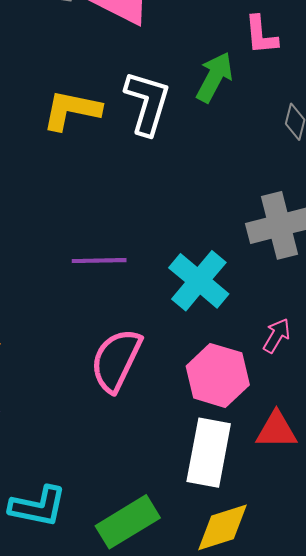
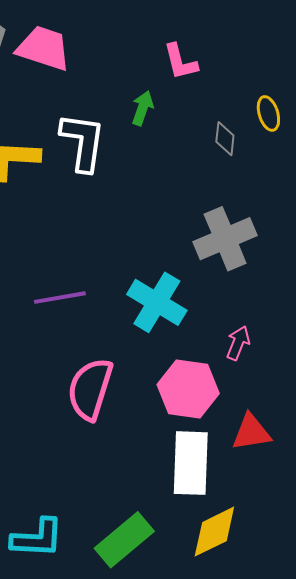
green arrow: (214, 77) -> (143, 108), size x0.7

